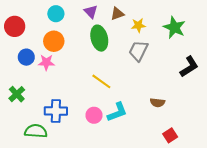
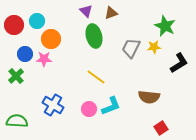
cyan circle: (56, 14) -> (37, 21), moved
yellow star: (138, 25) -> (154, 47), moved
green cross: (17, 94) -> (16, 76), moved
brown semicircle: (157, 103) -> (149, 97), size x1.5
blue cross: (56, 111) -> (53, 105), turned 30
green semicircle: (36, 131) -> (17, 121), moved

